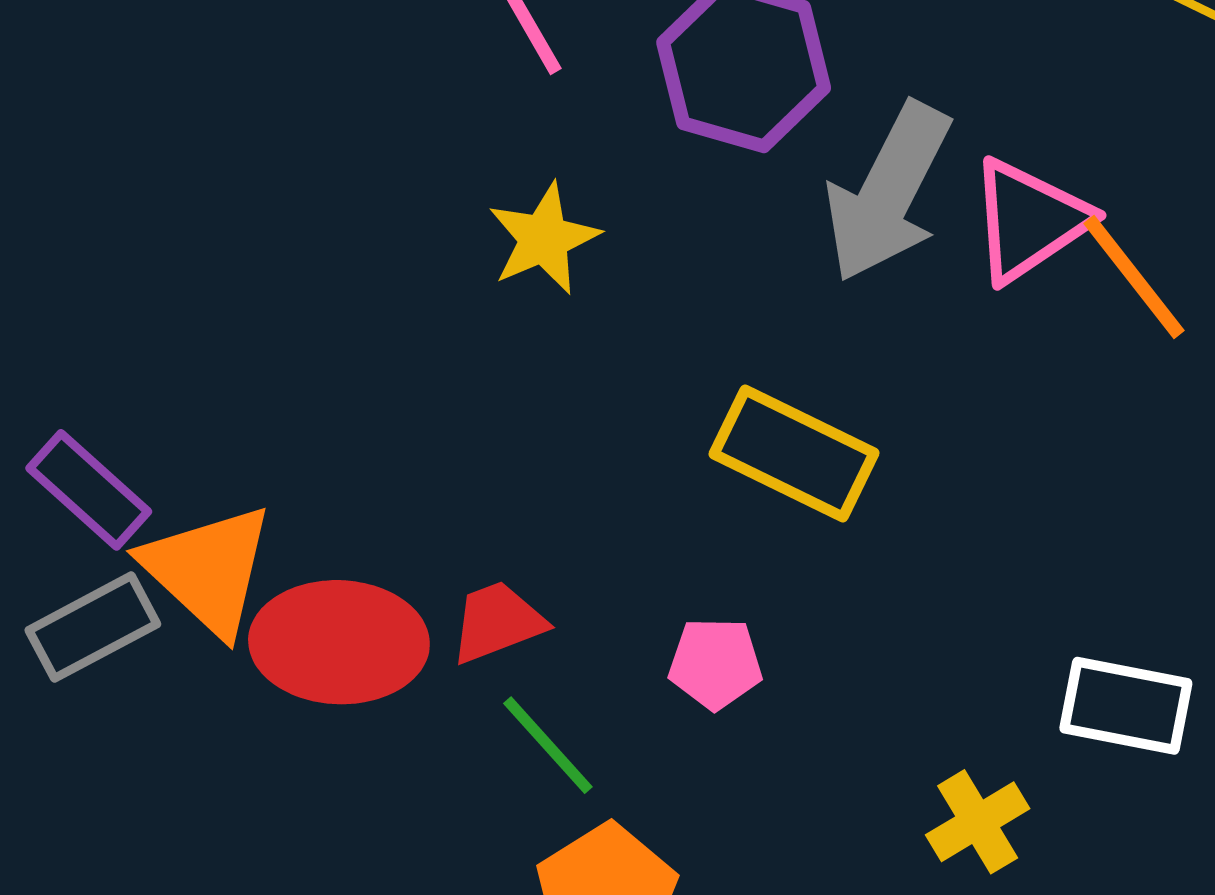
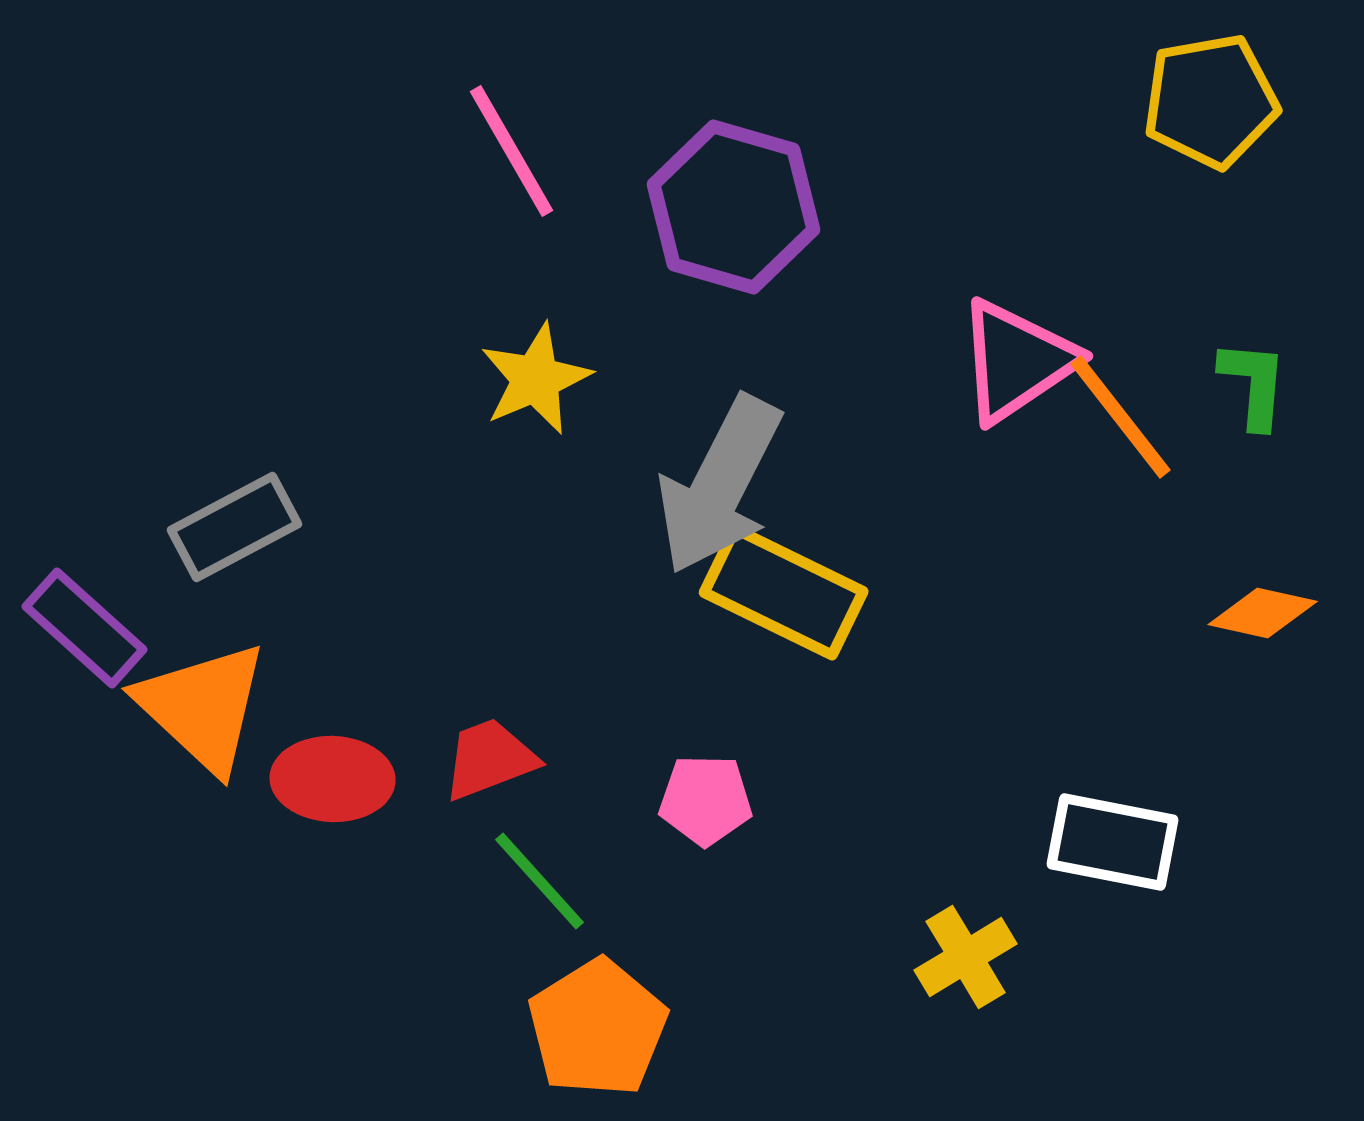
gray arrow: (888, 192) -> (720, 485), moved
gray rectangle: (93, 627) -> (235, 527), moved
red ellipse: (339, 642) -> (333, 779), size x0.7

